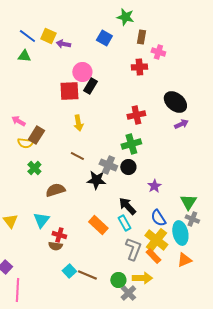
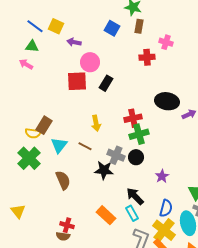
brown rectangle: (141, 37) -> (139, 26), moved
purple arrow: (63, 44) -> (74, 42), moved
black rectangle: (90, 86) -> (106, 83), moved
black ellipse: (175, 102) -> (167, 101), moved, turned -30
red cross: (136, 115) -> (133, 118), moved
pink arrow: (18, 121) -> (26, 64), moved
yellow arrow: (78, 123) -> (96, 123), moved
green cross: (34, 168) -> (29, 158), moved, size x1.6
brown semicircle: (55, 190) -> (63, 180), turned 84
blue semicircle: (158, 218) -> (166, 208), turned -132
cyan triangle: (41, 220) -> (59, 145), moved

